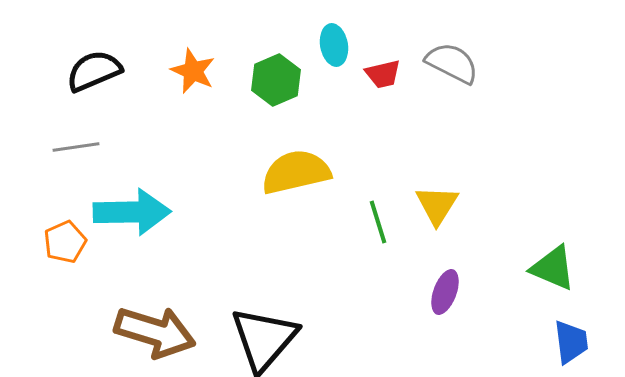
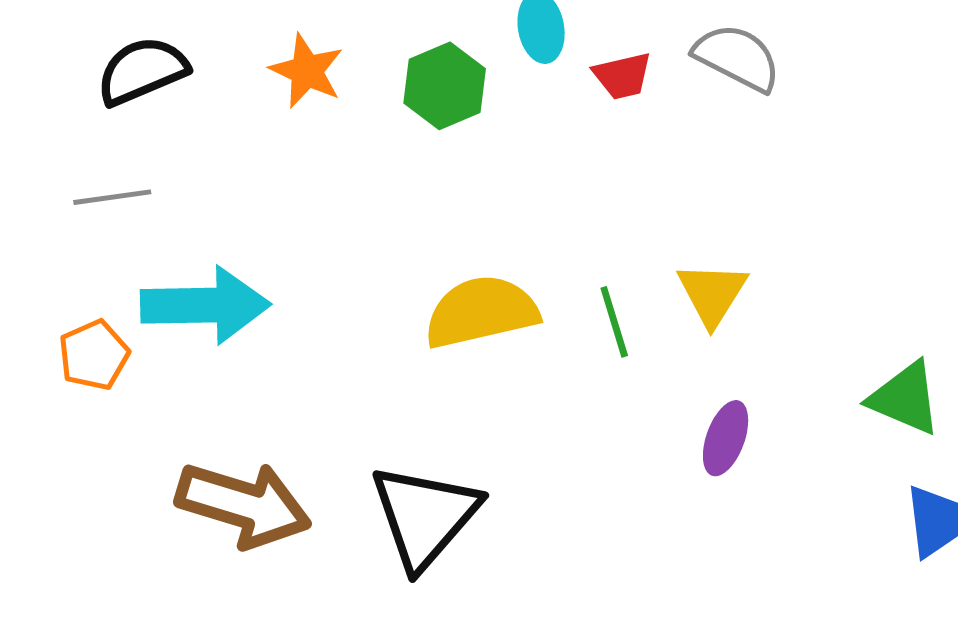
yellow semicircle: (296, 172) -> (481, 312), moved

